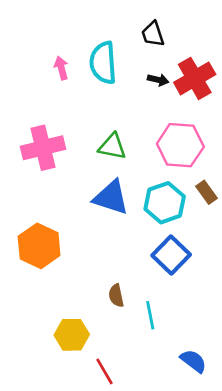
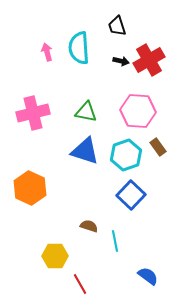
brown semicircle: (116, 296) -> (89, 226), turned 120

